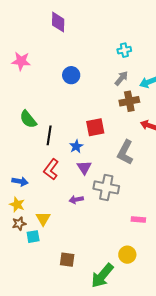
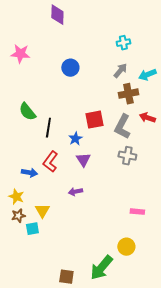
gray L-shape: (125, 152) -> (122, 127), moved
blue arrow: (20, 181) -> (29, 173), moved
gray cross: (106, 187) -> (127, 156), moved, size x0.7
brown square: (67, 260) -> (66, 277), moved

